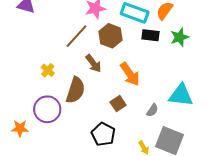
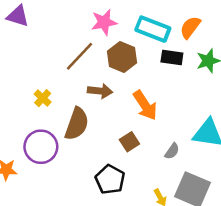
brown arrow: (94, 63) -> (100, 91), turned -48

